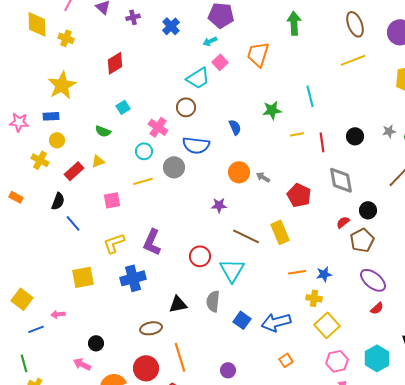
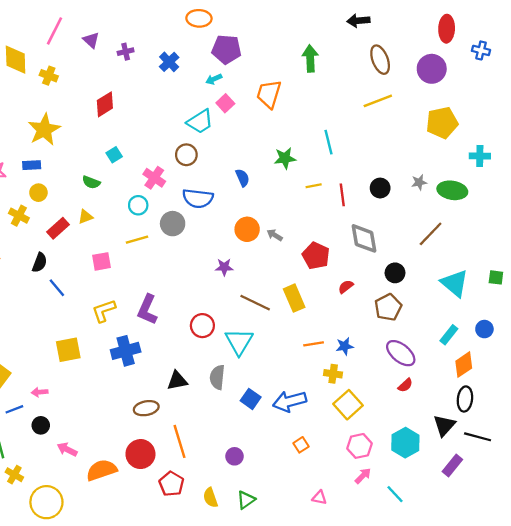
red semicircle: (343, 222) -> (346, 287), moved
black circle: (96, 343) -> (41, 425), moved

